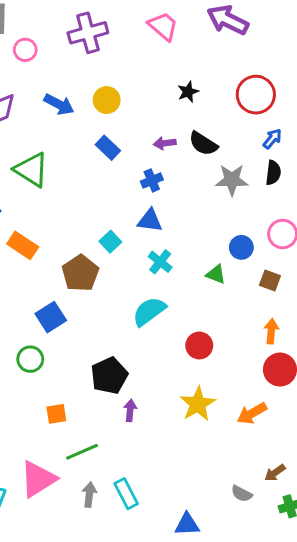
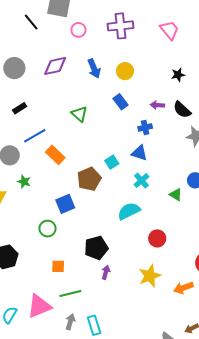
blue arrow: (59, 104) -> (94, 69), turned 30
green triangle: (31, 170) -> (79, 114), moved, size x0.7

